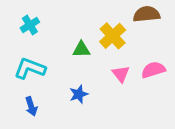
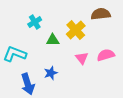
cyan cross: (30, 25) -> (35, 22), moved
blue arrow: (31, 106) -> (28, 84), moved, size x1.5

